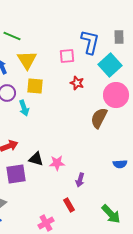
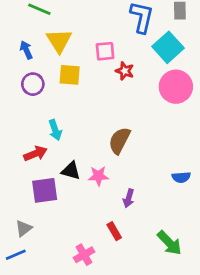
pink square: (67, 56) -> (105, 51), moved
cyan arrow: (24, 108) -> (55, 130), moved
brown semicircle: (99, 118) -> (119, 141), moved

